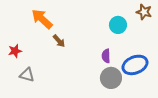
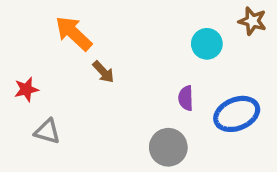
gray circle: (111, 78) -> (168, 147), moved

